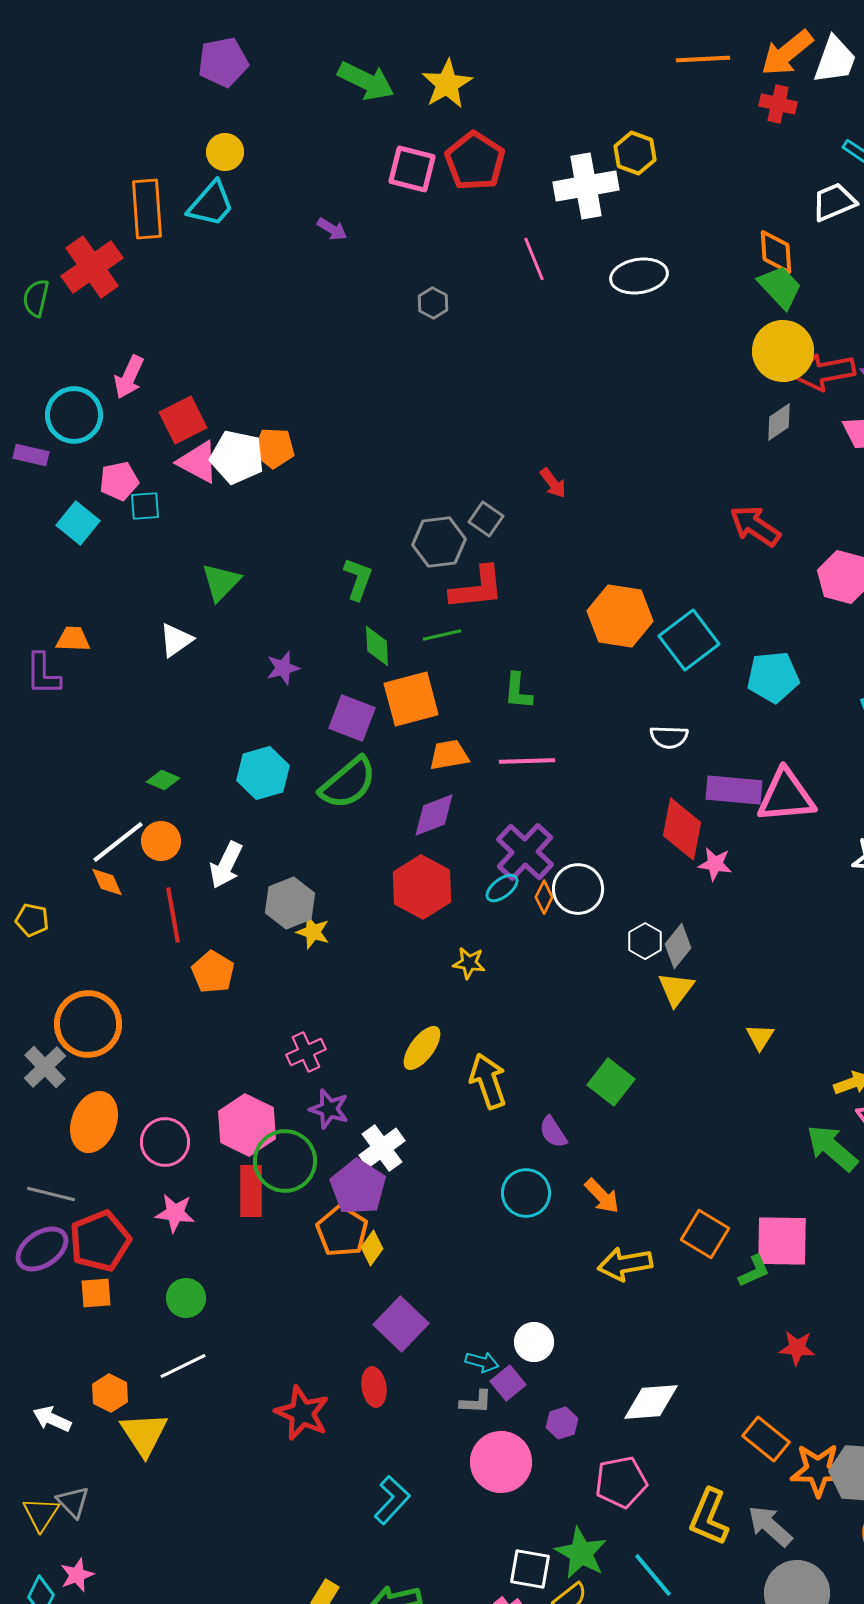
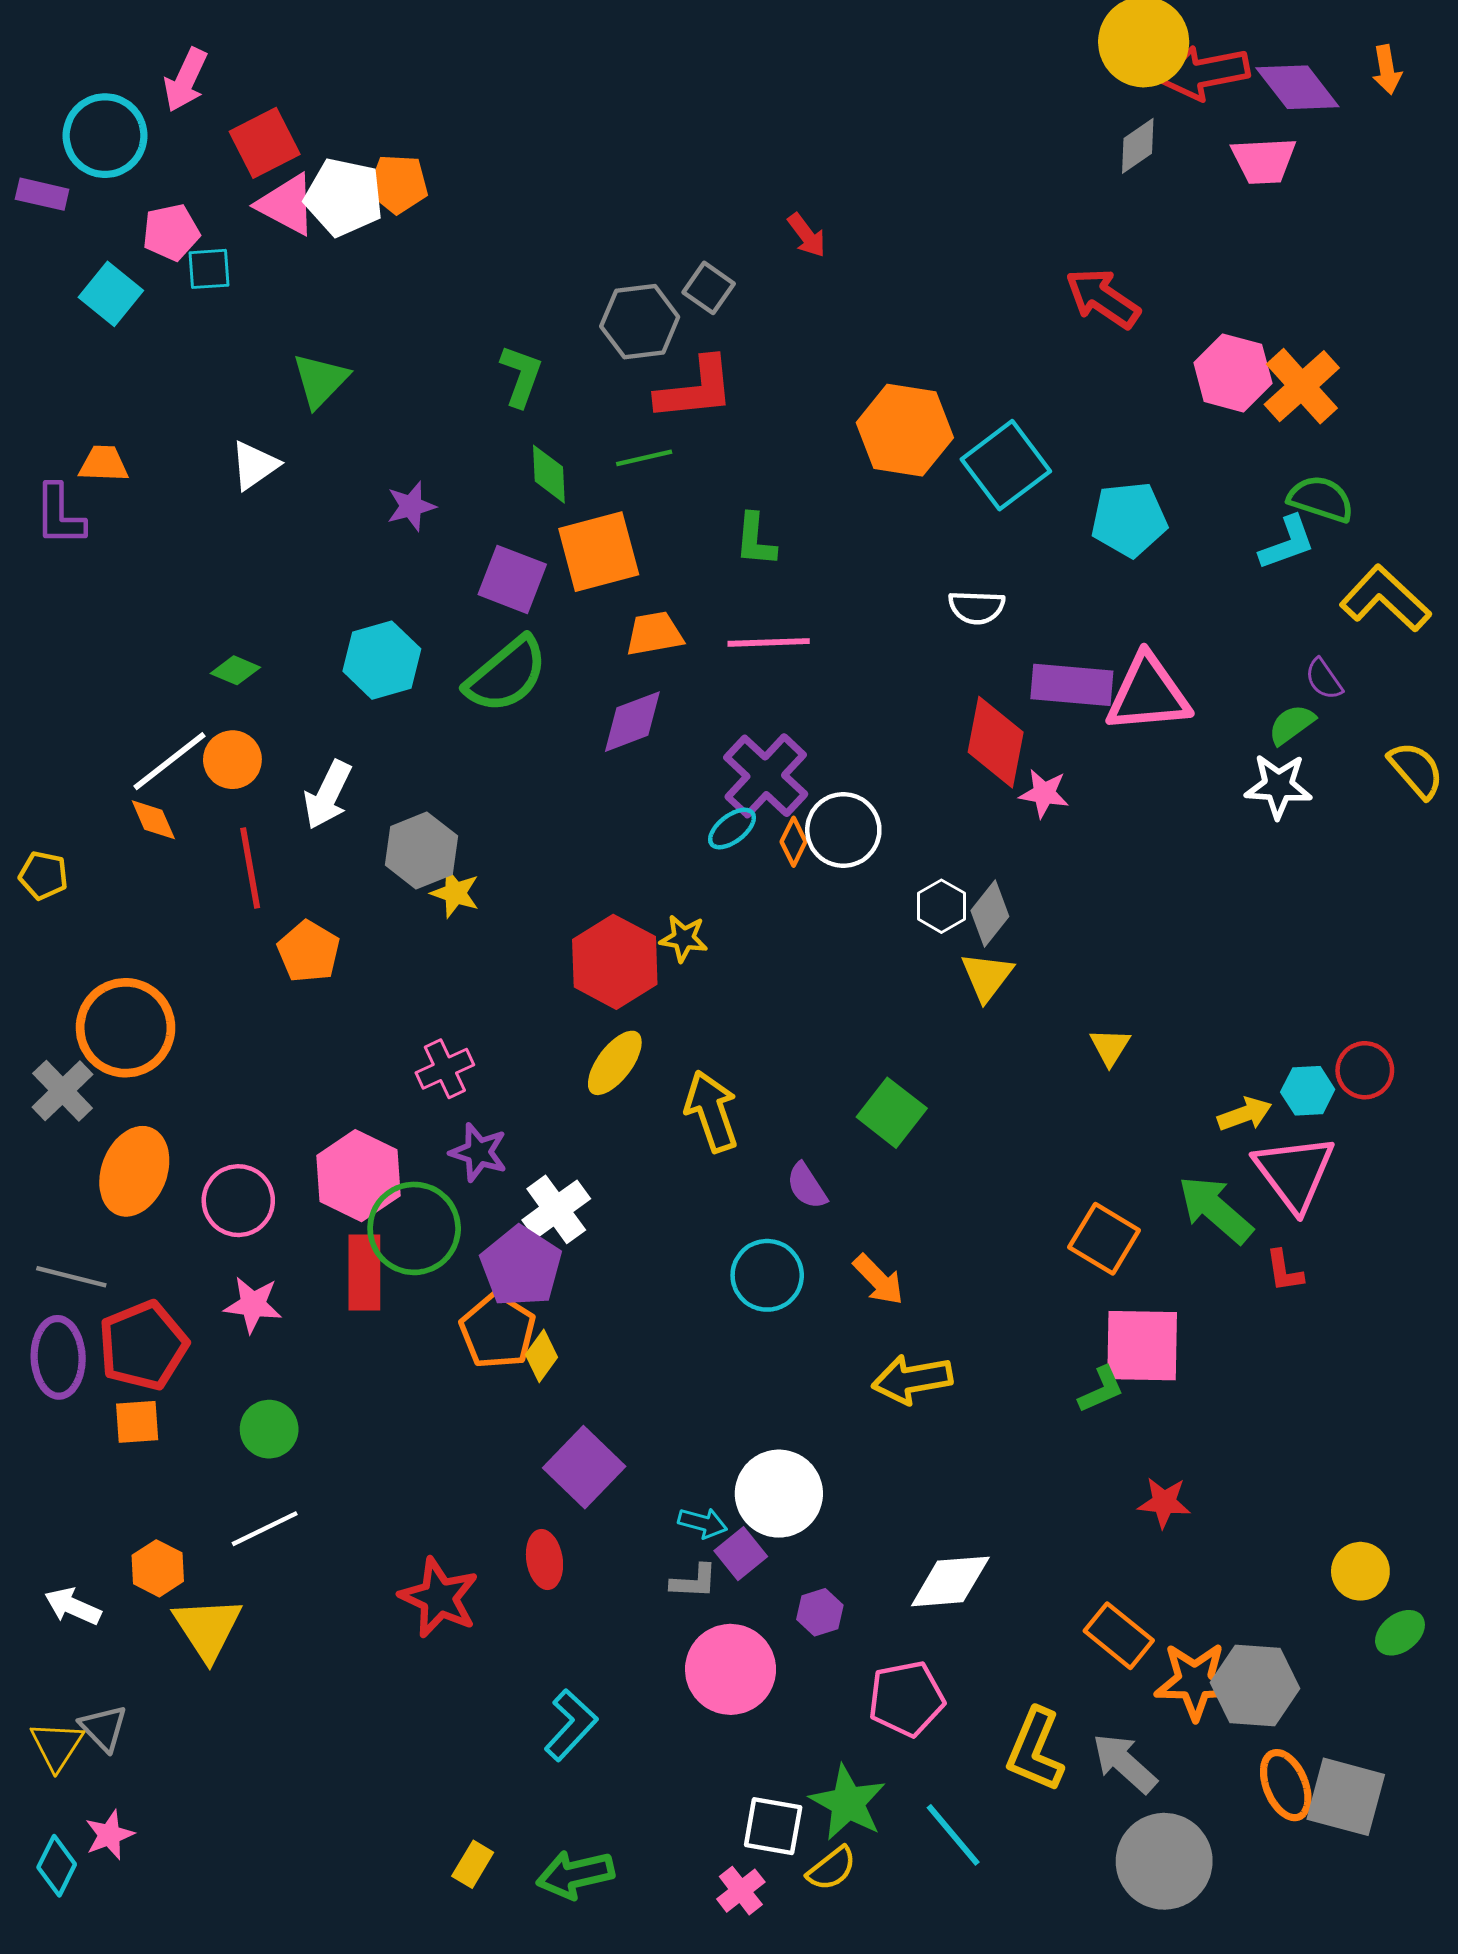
red hexagon: (422, 887) -> (615, 962), moved
orange square: (705, 1234) -> (1104, 1239), moved
purple ellipse: (42, 1249) -> (58, 1357), turned -58
white circle: (534, 1342) -> (779, 1494), size x1.5

